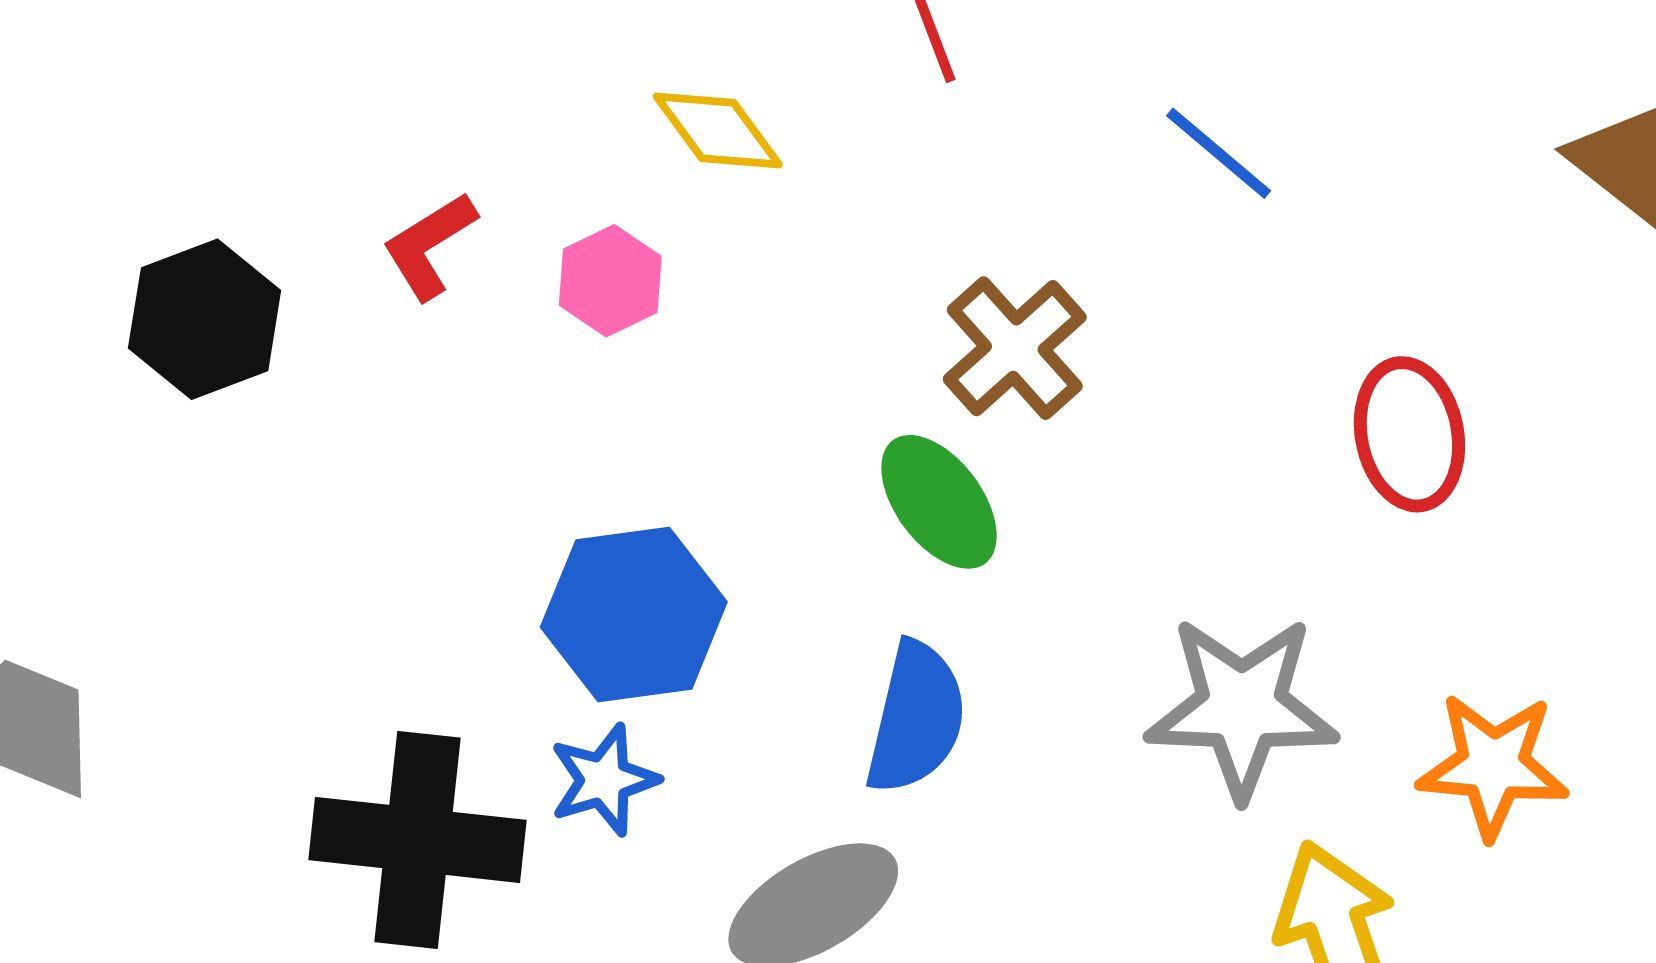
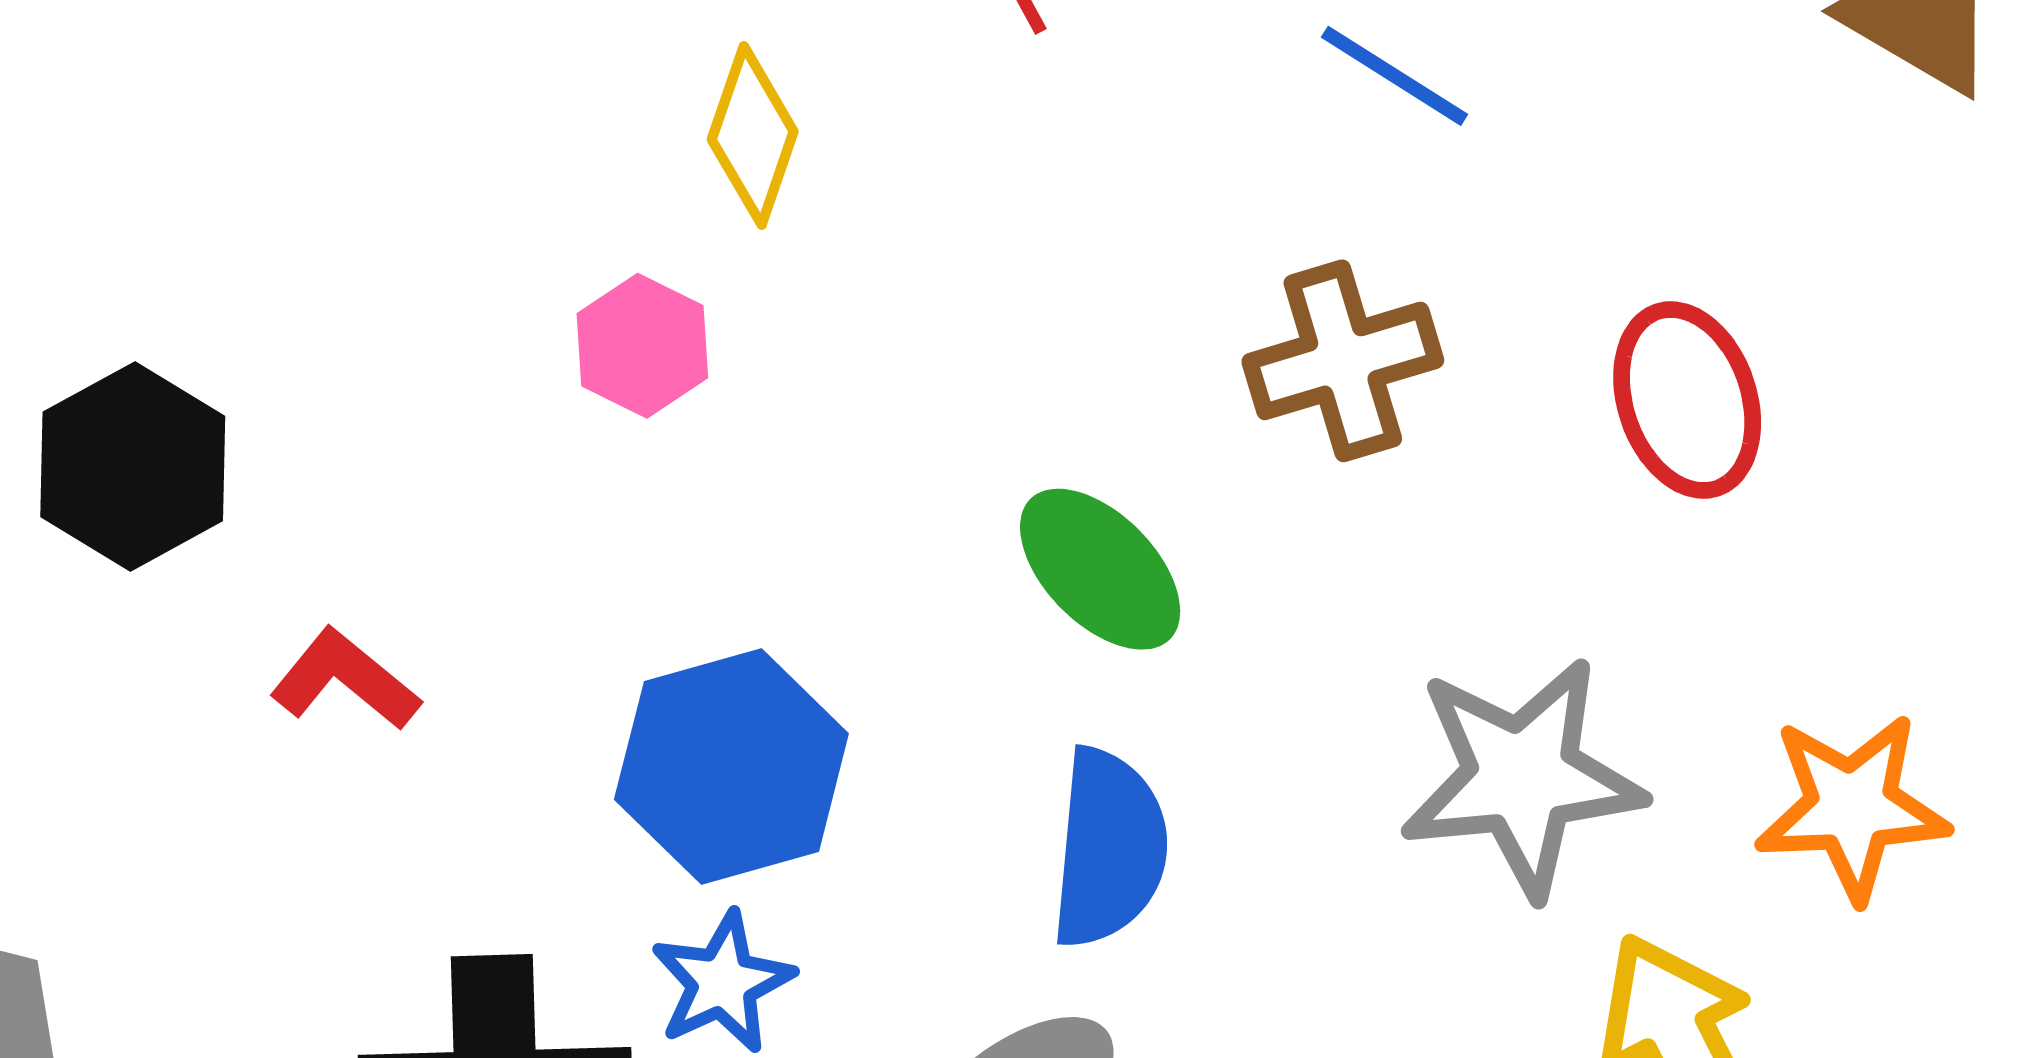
yellow diamond: (718, 131) -> (753, 135), turned 63
red L-shape: (429, 246) -> (345, 680), moved, turned 79
brown cross: (1015, 348) -> (1343, 361), moved, turned 33

